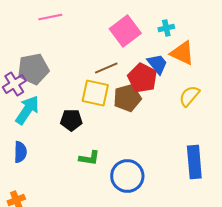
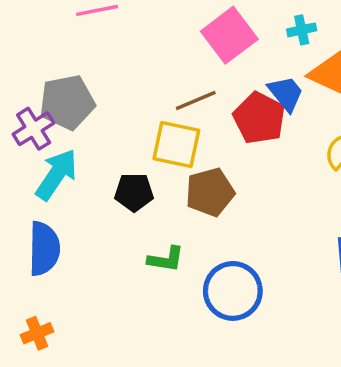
brown pentagon: (127, 98) -> (210, 192), moved
blue semicircle: (20, 152) -> (44, 249), size x1.4

